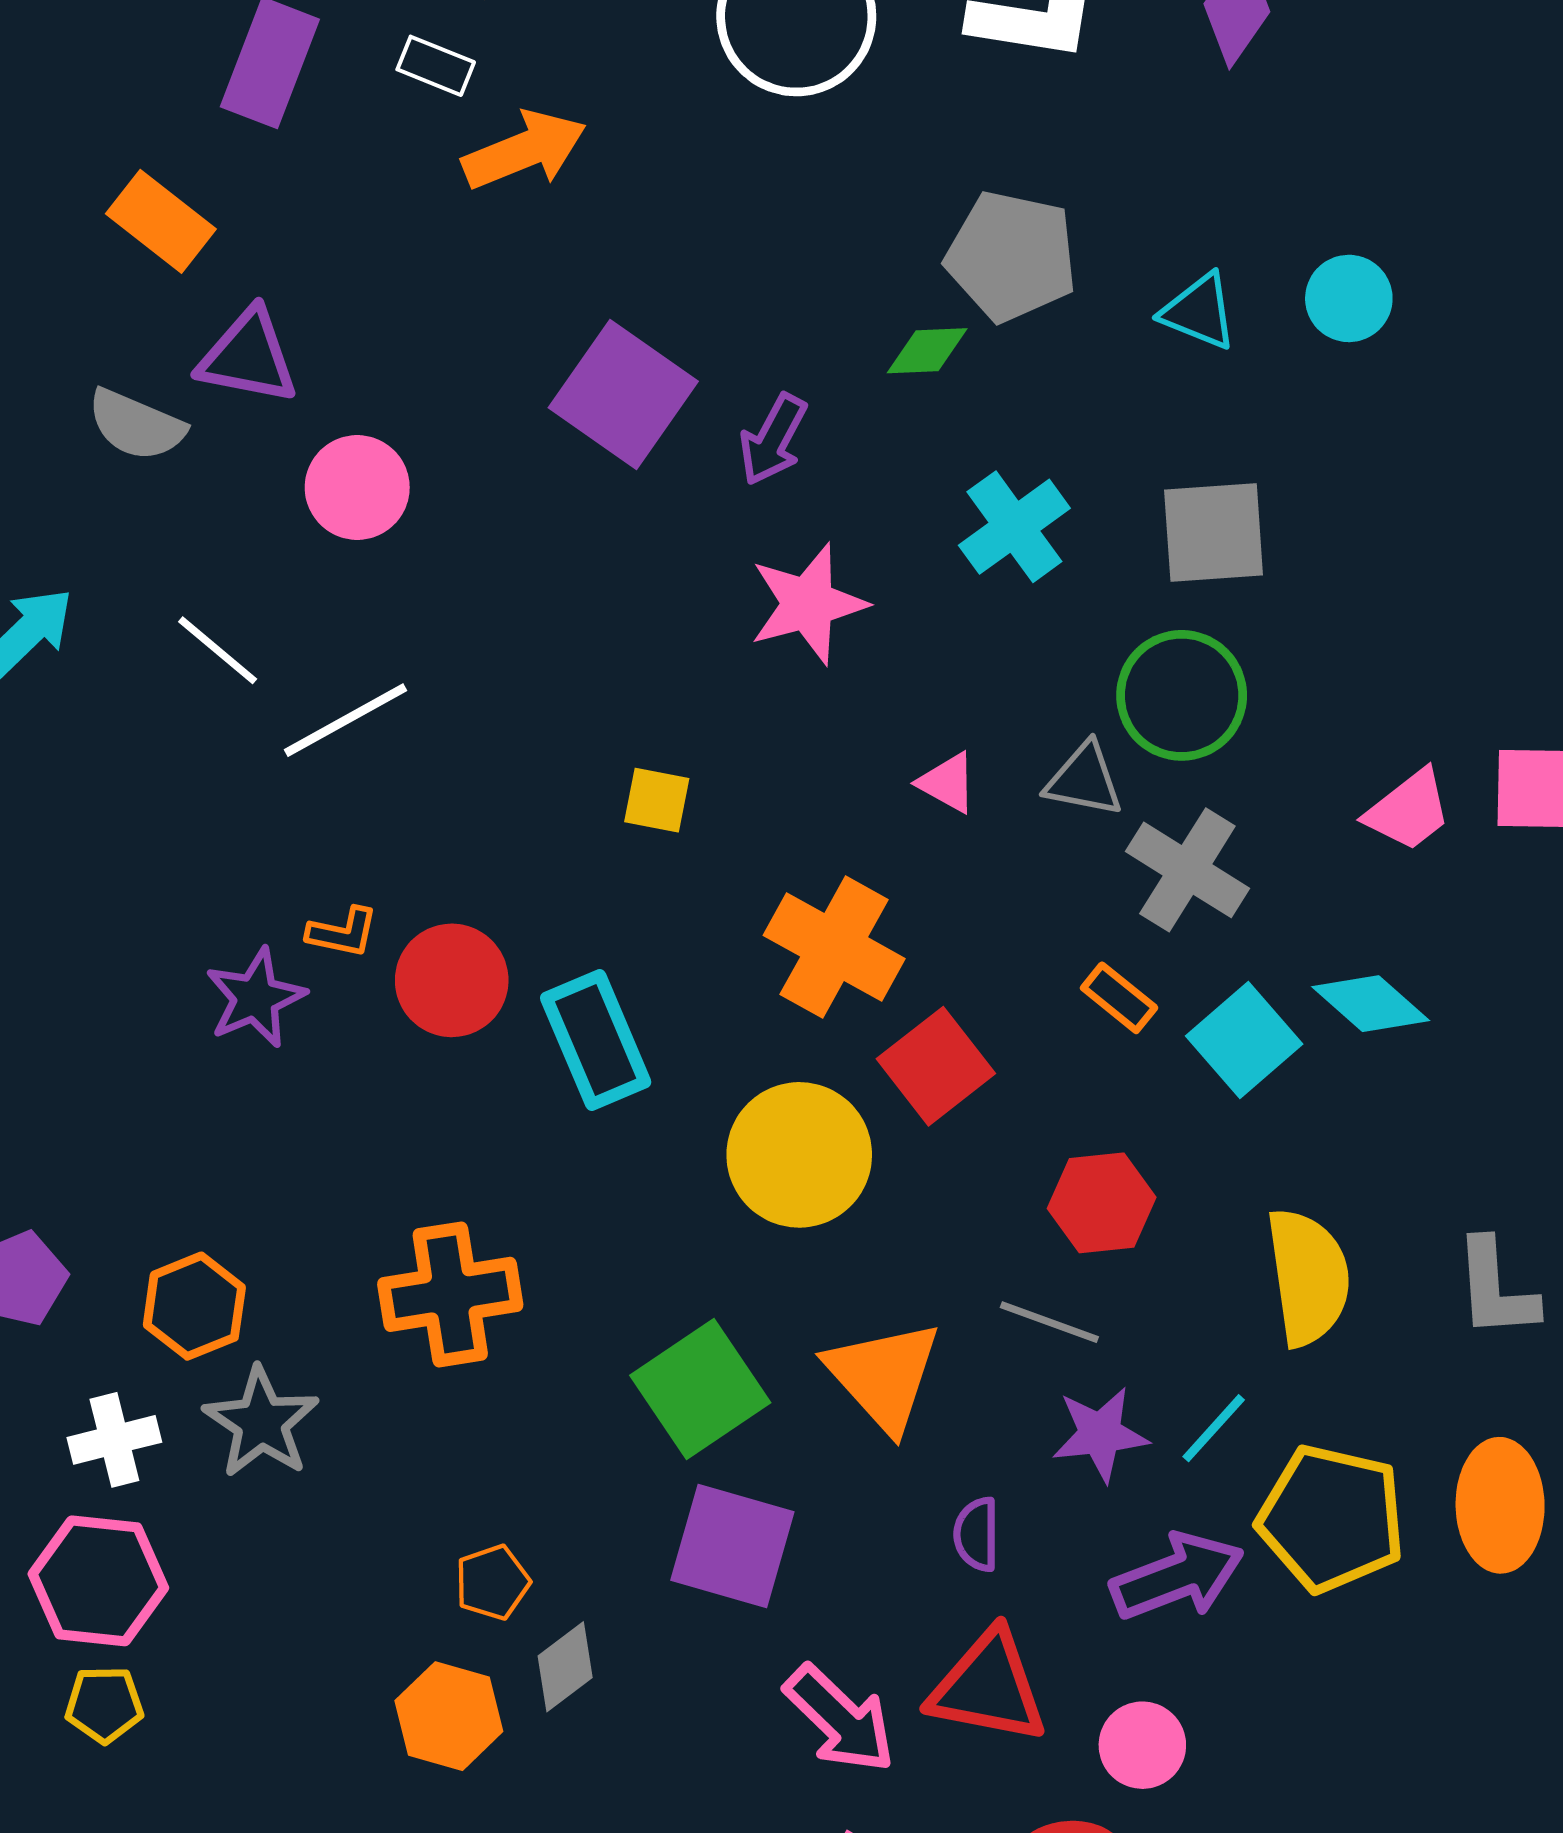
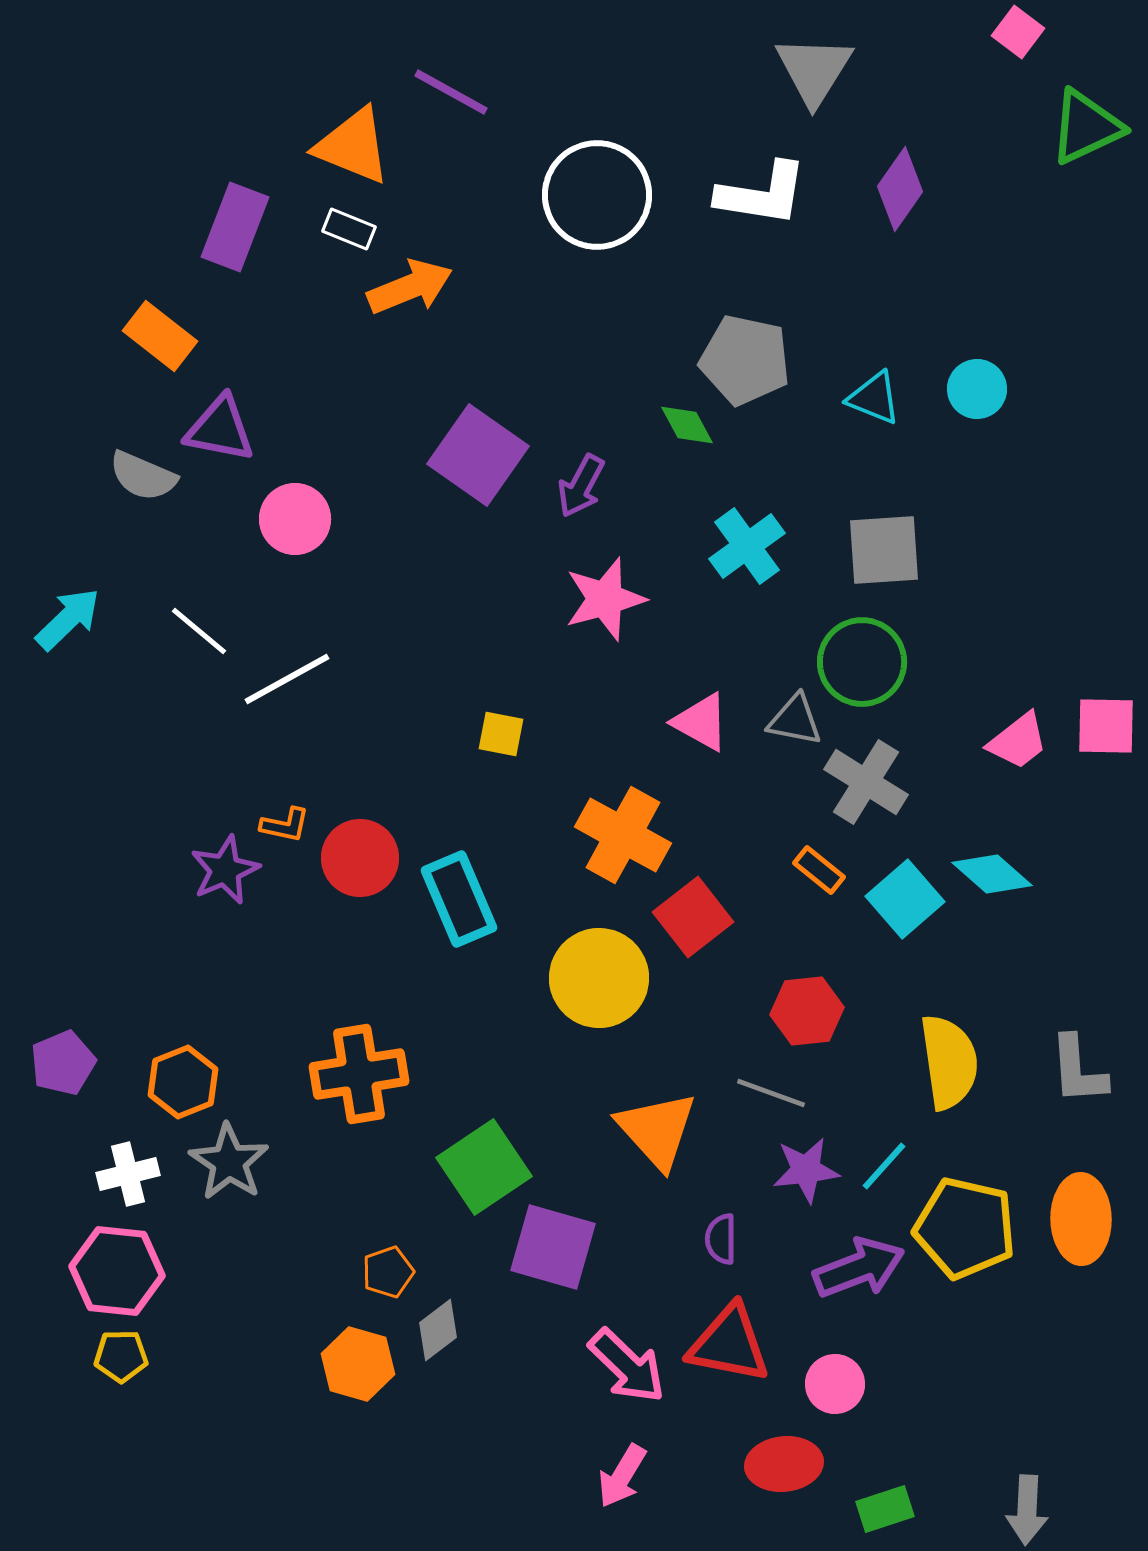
green diamond: (927, 351) -> (687, 425), turned 64
pink triangle: (948, 783) -> (701, 722), size x1.4
green square: (700, 1389) -> (484, 1167), moved

